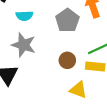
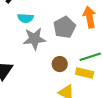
gray star: (24, 45) -> (34, 39), moved, turned -30

